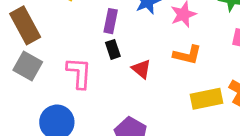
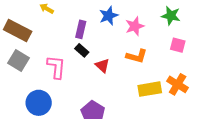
brown rectangle: (25, 25) -> (18, 30), turned -36
black rectangle: (113, 49) -> (82, 50), turned -32

